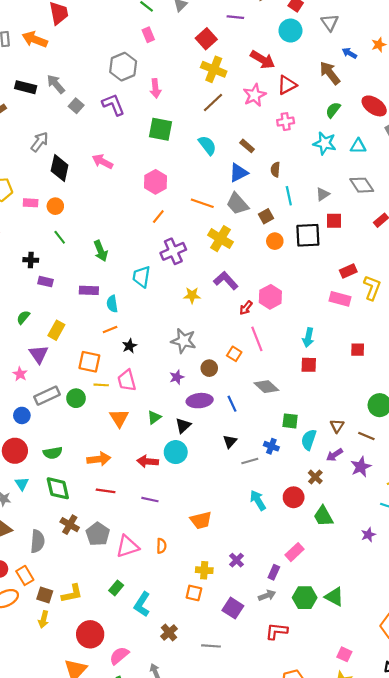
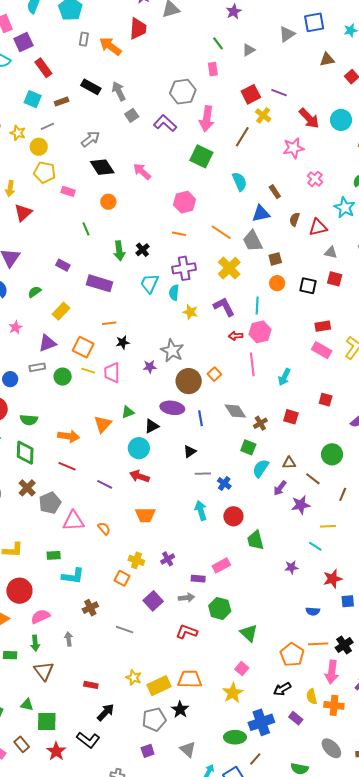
purple line: (235, 17) -> (279, 93), moved
cyan circle: (290, 31) -> (341, 120), moved
red square: (206, 39) -> (251, 94), moved
yellow cross: (214, 69) -> (263, 115), size x0.7
red triangle: (287, 85) -> (318, 227), moved
pink arrow: (156, 88) -> (207, 119), size x1.4
brown line: (213, 102) -> (242, 137), moved, turned -30
purple L-shape: (113, 105) -> (165, 123), turned -40
pink cross: (286, 122) -> (315, 179), turned 35
black diamond: (60, 168) -> (102, 167), turned -60
gray triangle: (323, 194) -> (331, 253), turned 32
cyan line: (289, 196) -> (257, 306), moved
orange circle: (55, 206) -> (108, 202), moved
orange line: (158, 217) -> (179, 234), turned 48
black square: (308, 235) -> (308, 286), size x0.7
black cross: (31, 260) -> (142, 250), moved, turned 32
red rectangle: (348, 271) -> (323, 326), moved
purple rectangle: (89, 290) -> (99, 283), size x1.4
cyan semicircle: (112, 304) -> (174, 293), moved
red arrow: (246, 308) -> (236, 336), turned 32
pink line: (257, 339) -> (252, 364), moved
purple triangle: (39, 354) -> (47, 343), moved, turned 30
red square: (309, 365) -> (291, 417), moved
brown circle: (209, 368) -> (189, 381), size x1.6
pink star: (20, 374) -> (16, 327), moved
purple star: (177, 377) -> (150, 367), moved
gray rectangle: (47, 396) -> (37, 367), size x0.7
orange triangle: (119, 418) -> (103, 424), moved
brown triangle: (337, 426) -> (289, 463), turned 40
blue cross: (271, 446) -> (224, 483), moved
purple arrow: (334, 455) -> (280, 488), turned -35
red arrow: (148, 461) -> (139, 476), moved
brown cross: (315, 477) -> (260, 423), moved
orange semicircle: (161, 546) -> (104, 529), turned -56
purple rectangle: (274, 572) -> (198, 579), turned 56
green rectangle: (116, 588) -> (54, 555), turned 32
green triangle: (334, 597) -> (249, 633), moved
cyan L-shape: (142, 604) -> (73, 576), turned -130

